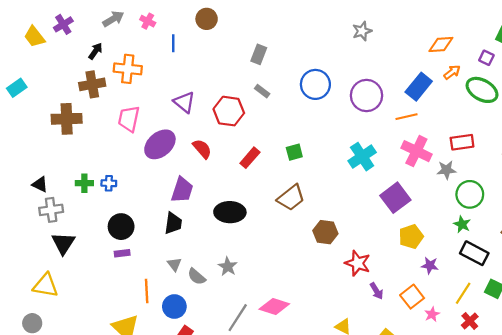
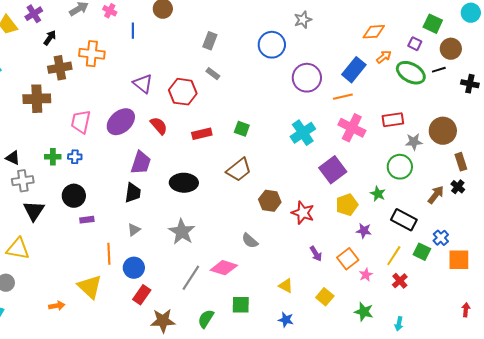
black arrow: (96, 51) -> (50, 38), moved
blue circle: (315, 84) -> (272, 45), moved
pink trapezoid: (129, 119) -> (81, 122), moved
green square: (294, 152) -> (242, 129), turned 35
red rectangle: (250, 158) -> (202, 134), turned 36
gray star: (446, 170) -> (414, 142), moved
green star: (462, 224) -> (378, 194), moved
black circle: (121, 227) -> (74, 196), moved
red star: (358, 263) -> (303, 213), moved
gray triangle: (174, 264) -> (134, 230), turned 32
gray star: (228, 267) -> (182, 232), size x1.5
gray semicircle: (197, 277) -> (250, 241), moved

